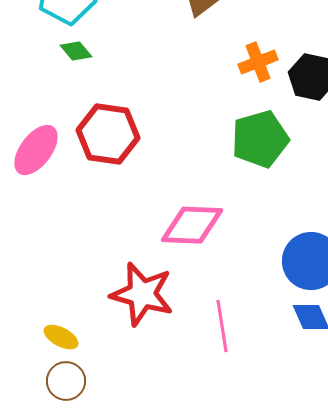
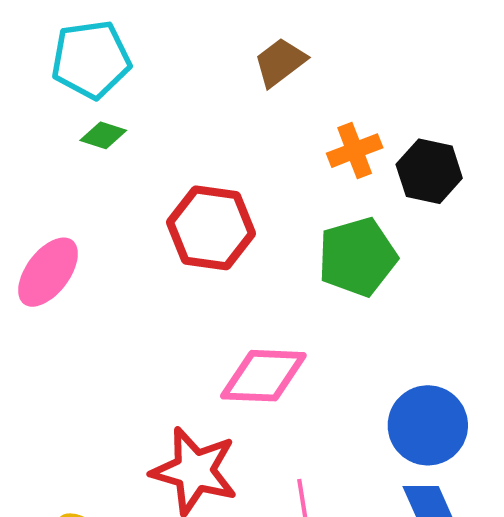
green diamond: (76, 51) -> (103, 135), turned -32
red hexagon: (108, 134) -> (211, 228), moved

